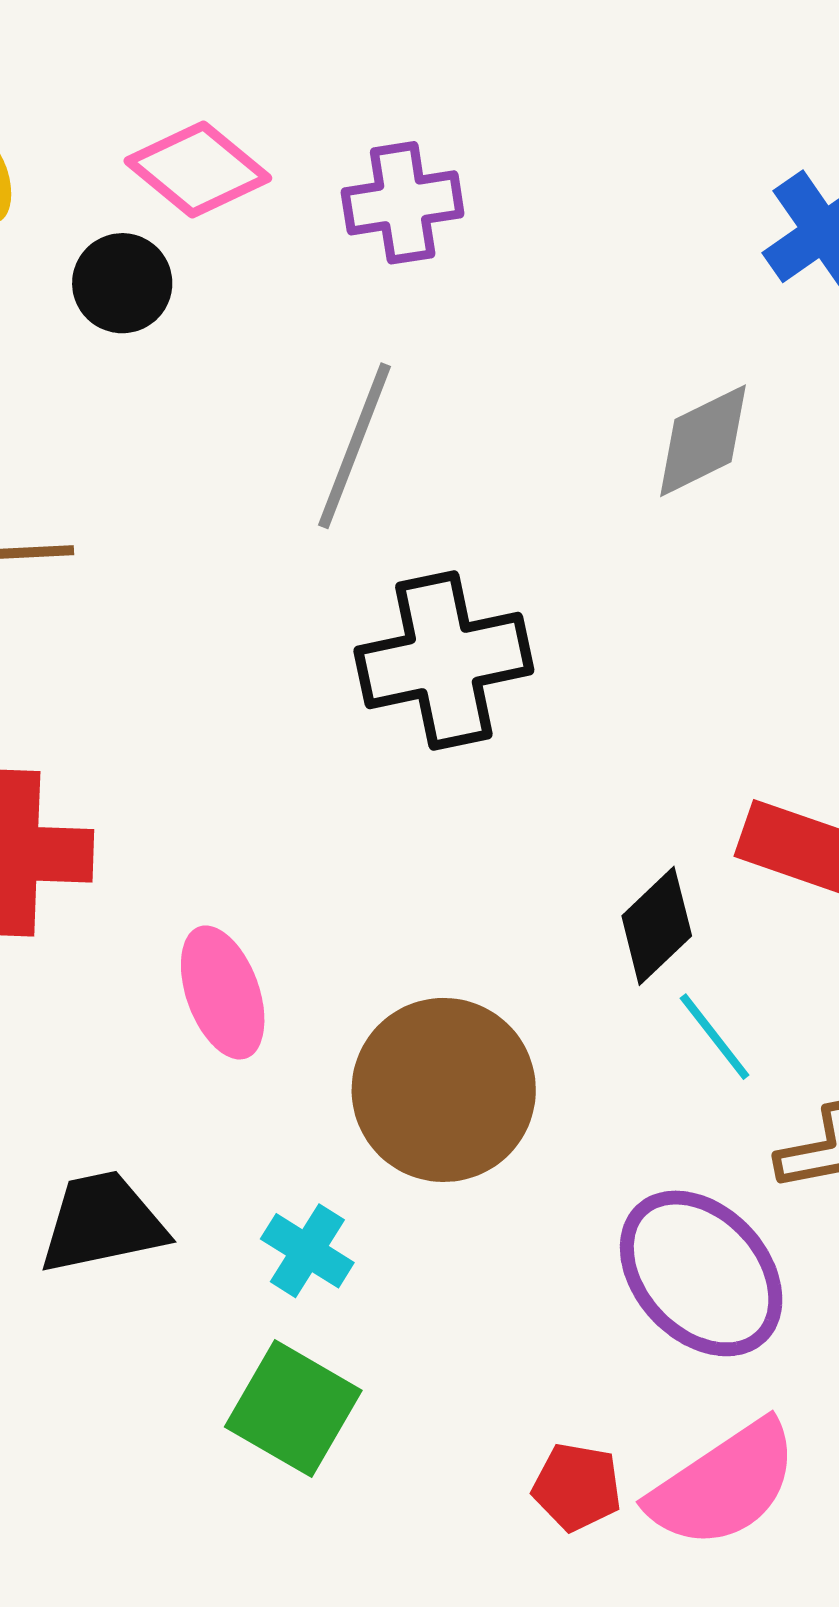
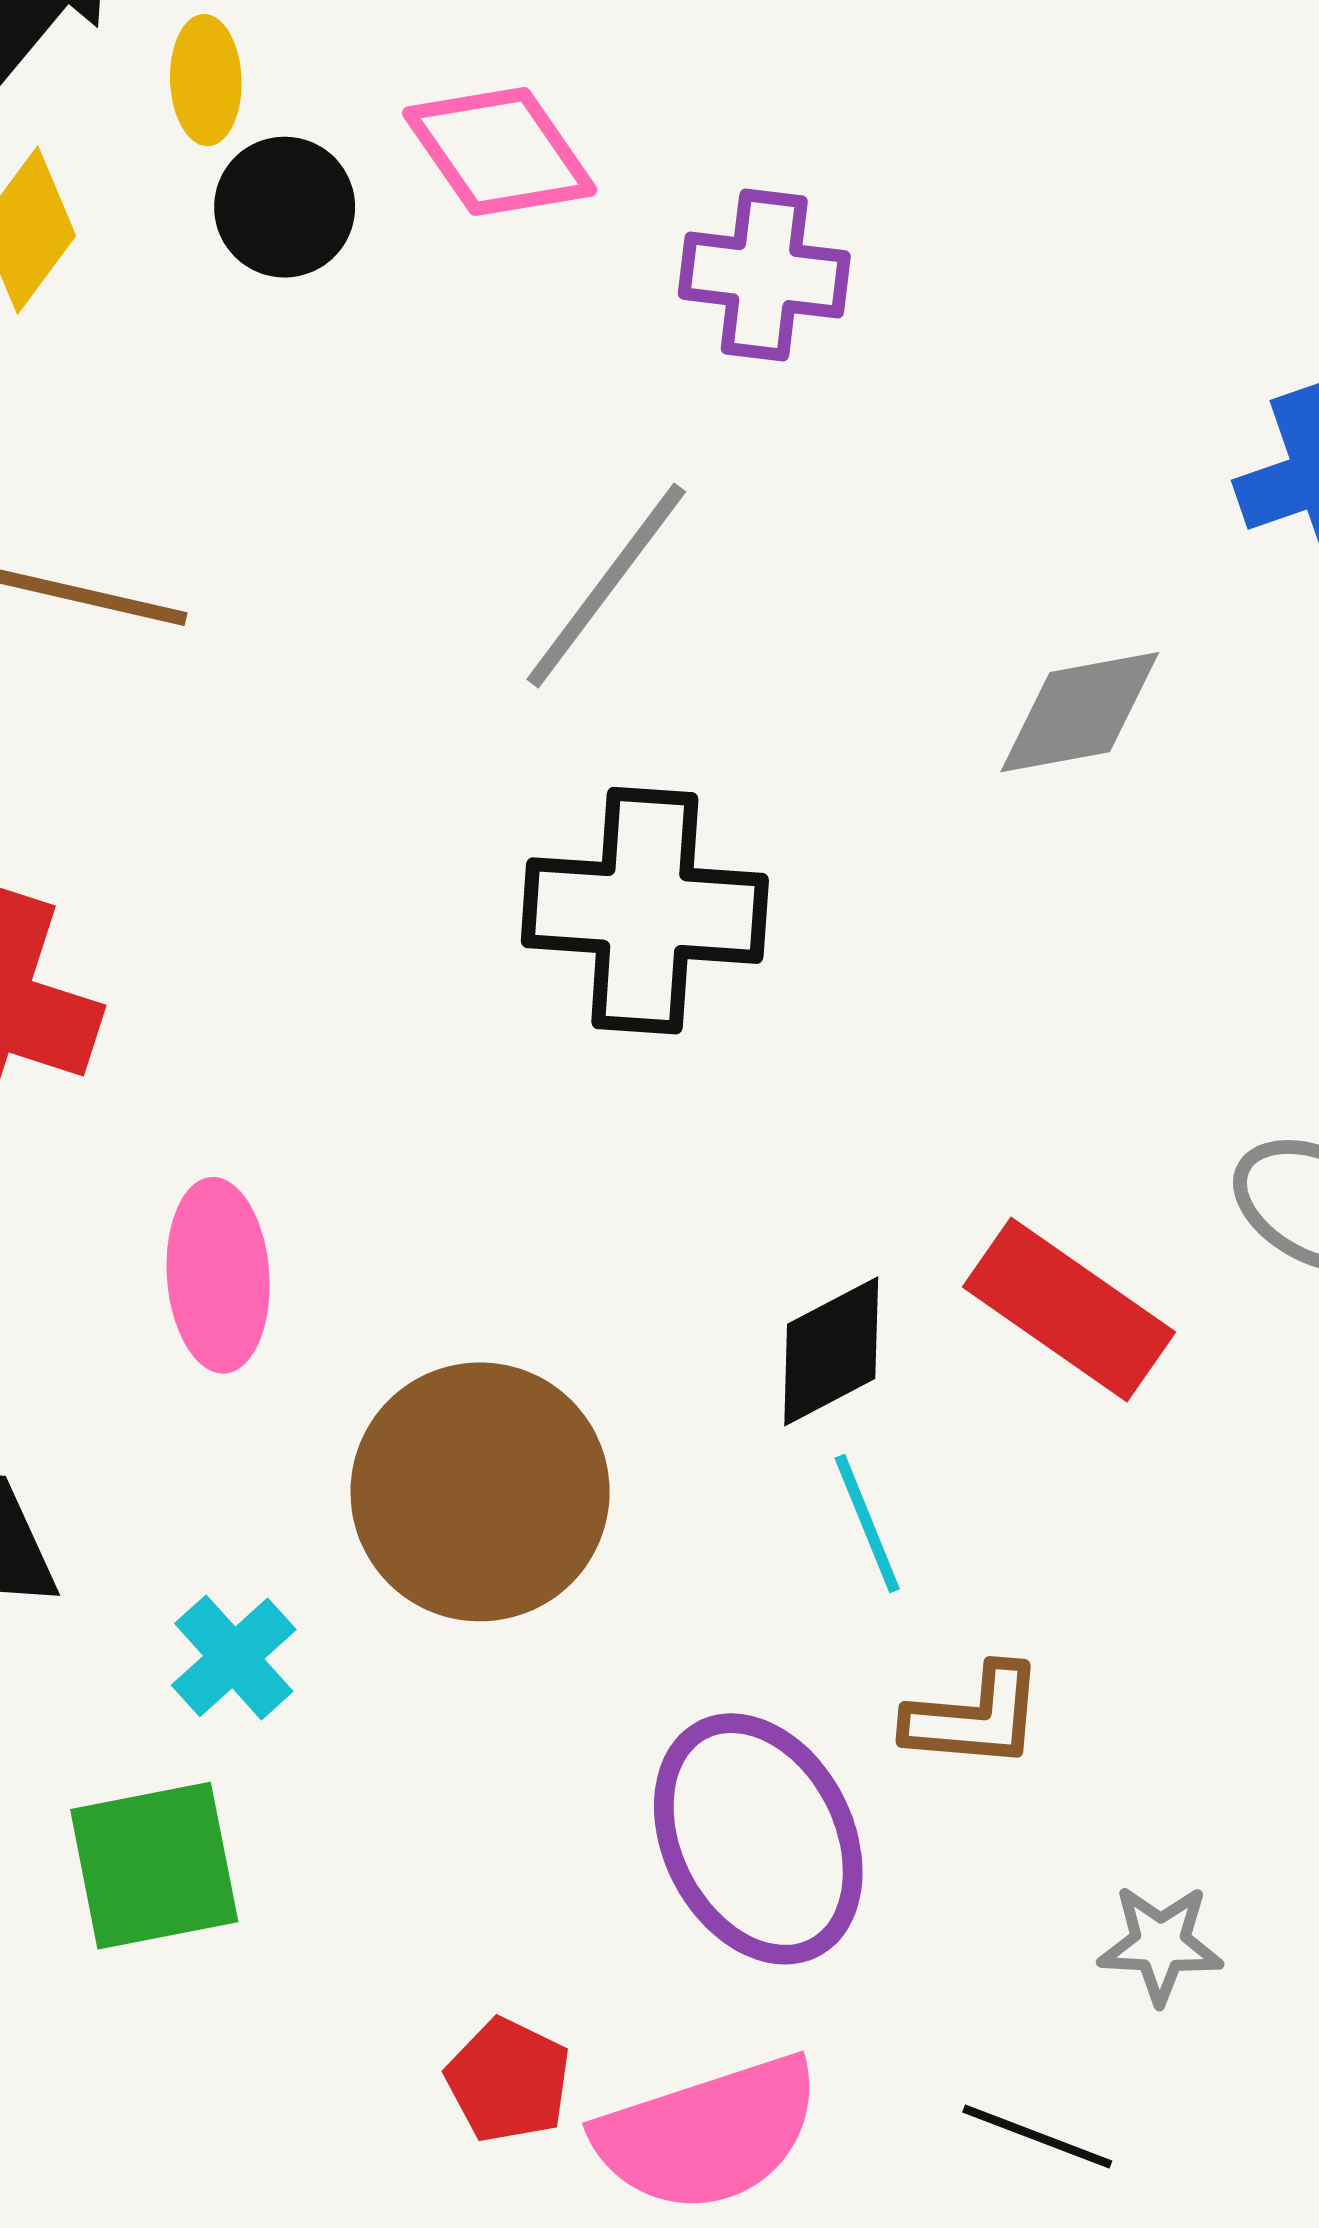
black circle: (122, 283) -> (285, 207), moved
green square: (293, 1409) -> (154, 1866), turned 33

